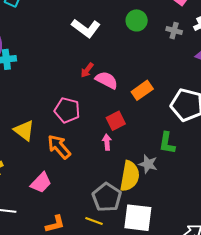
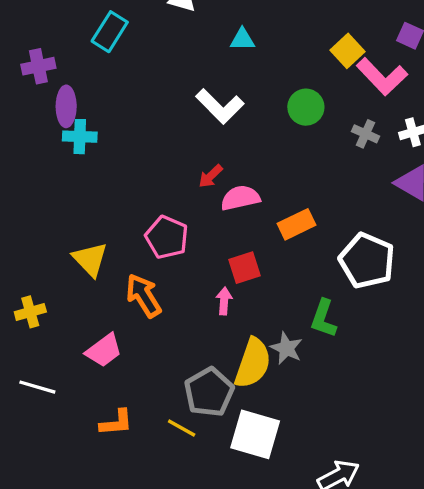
pink semicircle: (107, 80) -> (240, 198), turned -50

